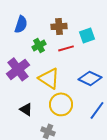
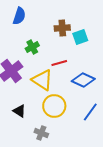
blue semicircle: (21, 24) -> (19, 16), moved
brown cross: (59, 26) -> (62, 28), moved
red line: (66, 48) -> (59, 63), moved

